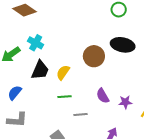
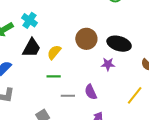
black ellipse: (123, 45) -> (119, 44), moved
purple semicircle: (103, 96) -> (91, 92), moved
purple star: (125, 102) -> (108, 64), moved

